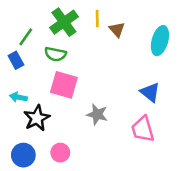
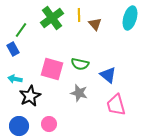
cyan ellipse: (160, 41) -> (130, 18), moved
green semicircle: (55, 54) -> (80, 64), moved
blue triangle: (150, 92) -> (108, 75), moved

